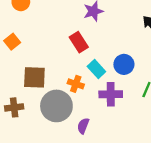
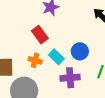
orange cross: (76, 84) -> (35, 60), moved

